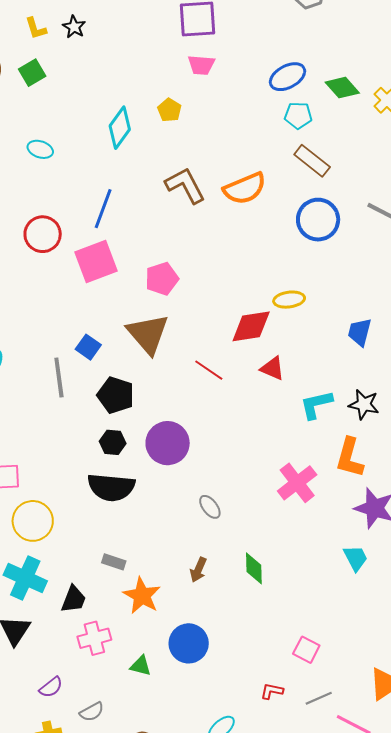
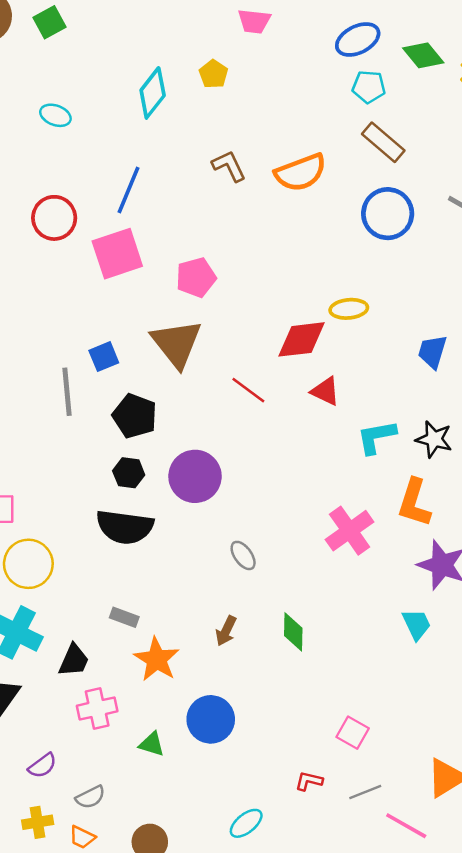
brown L-shape: (185, 185) -> (229, 166), size x0.7
blue square: (88, 347) -> (104, 357), turned 30

